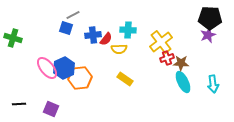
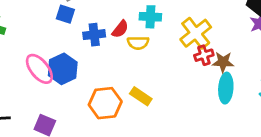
blue cross: (93, 35) -> (94, 35), moved
orange hexagon: (80, 78) -> (105, 103), moved
yellow rectangle: (125, 79) -> (141, 96), moved
cyan ellipse: (183, 82) -> (226, 88), turned 30

